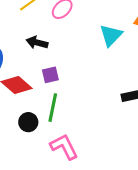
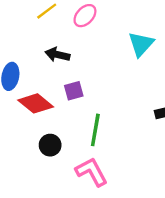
green line: (53, 108) -> (95, 130), moved

